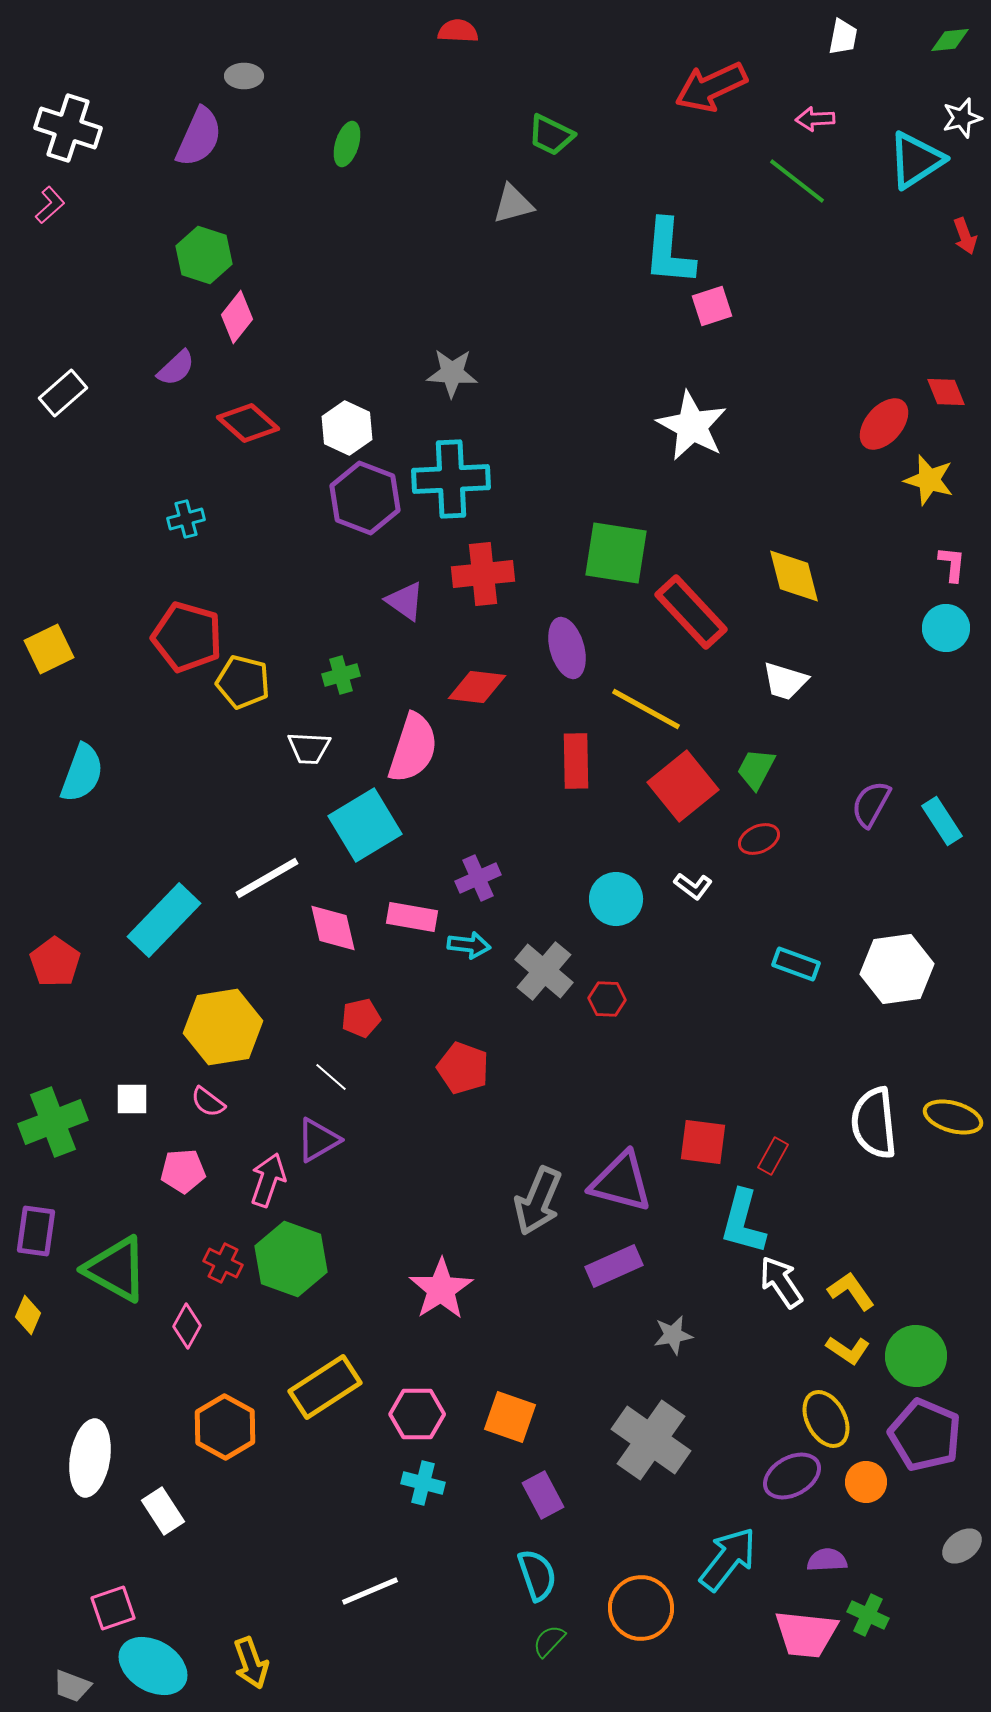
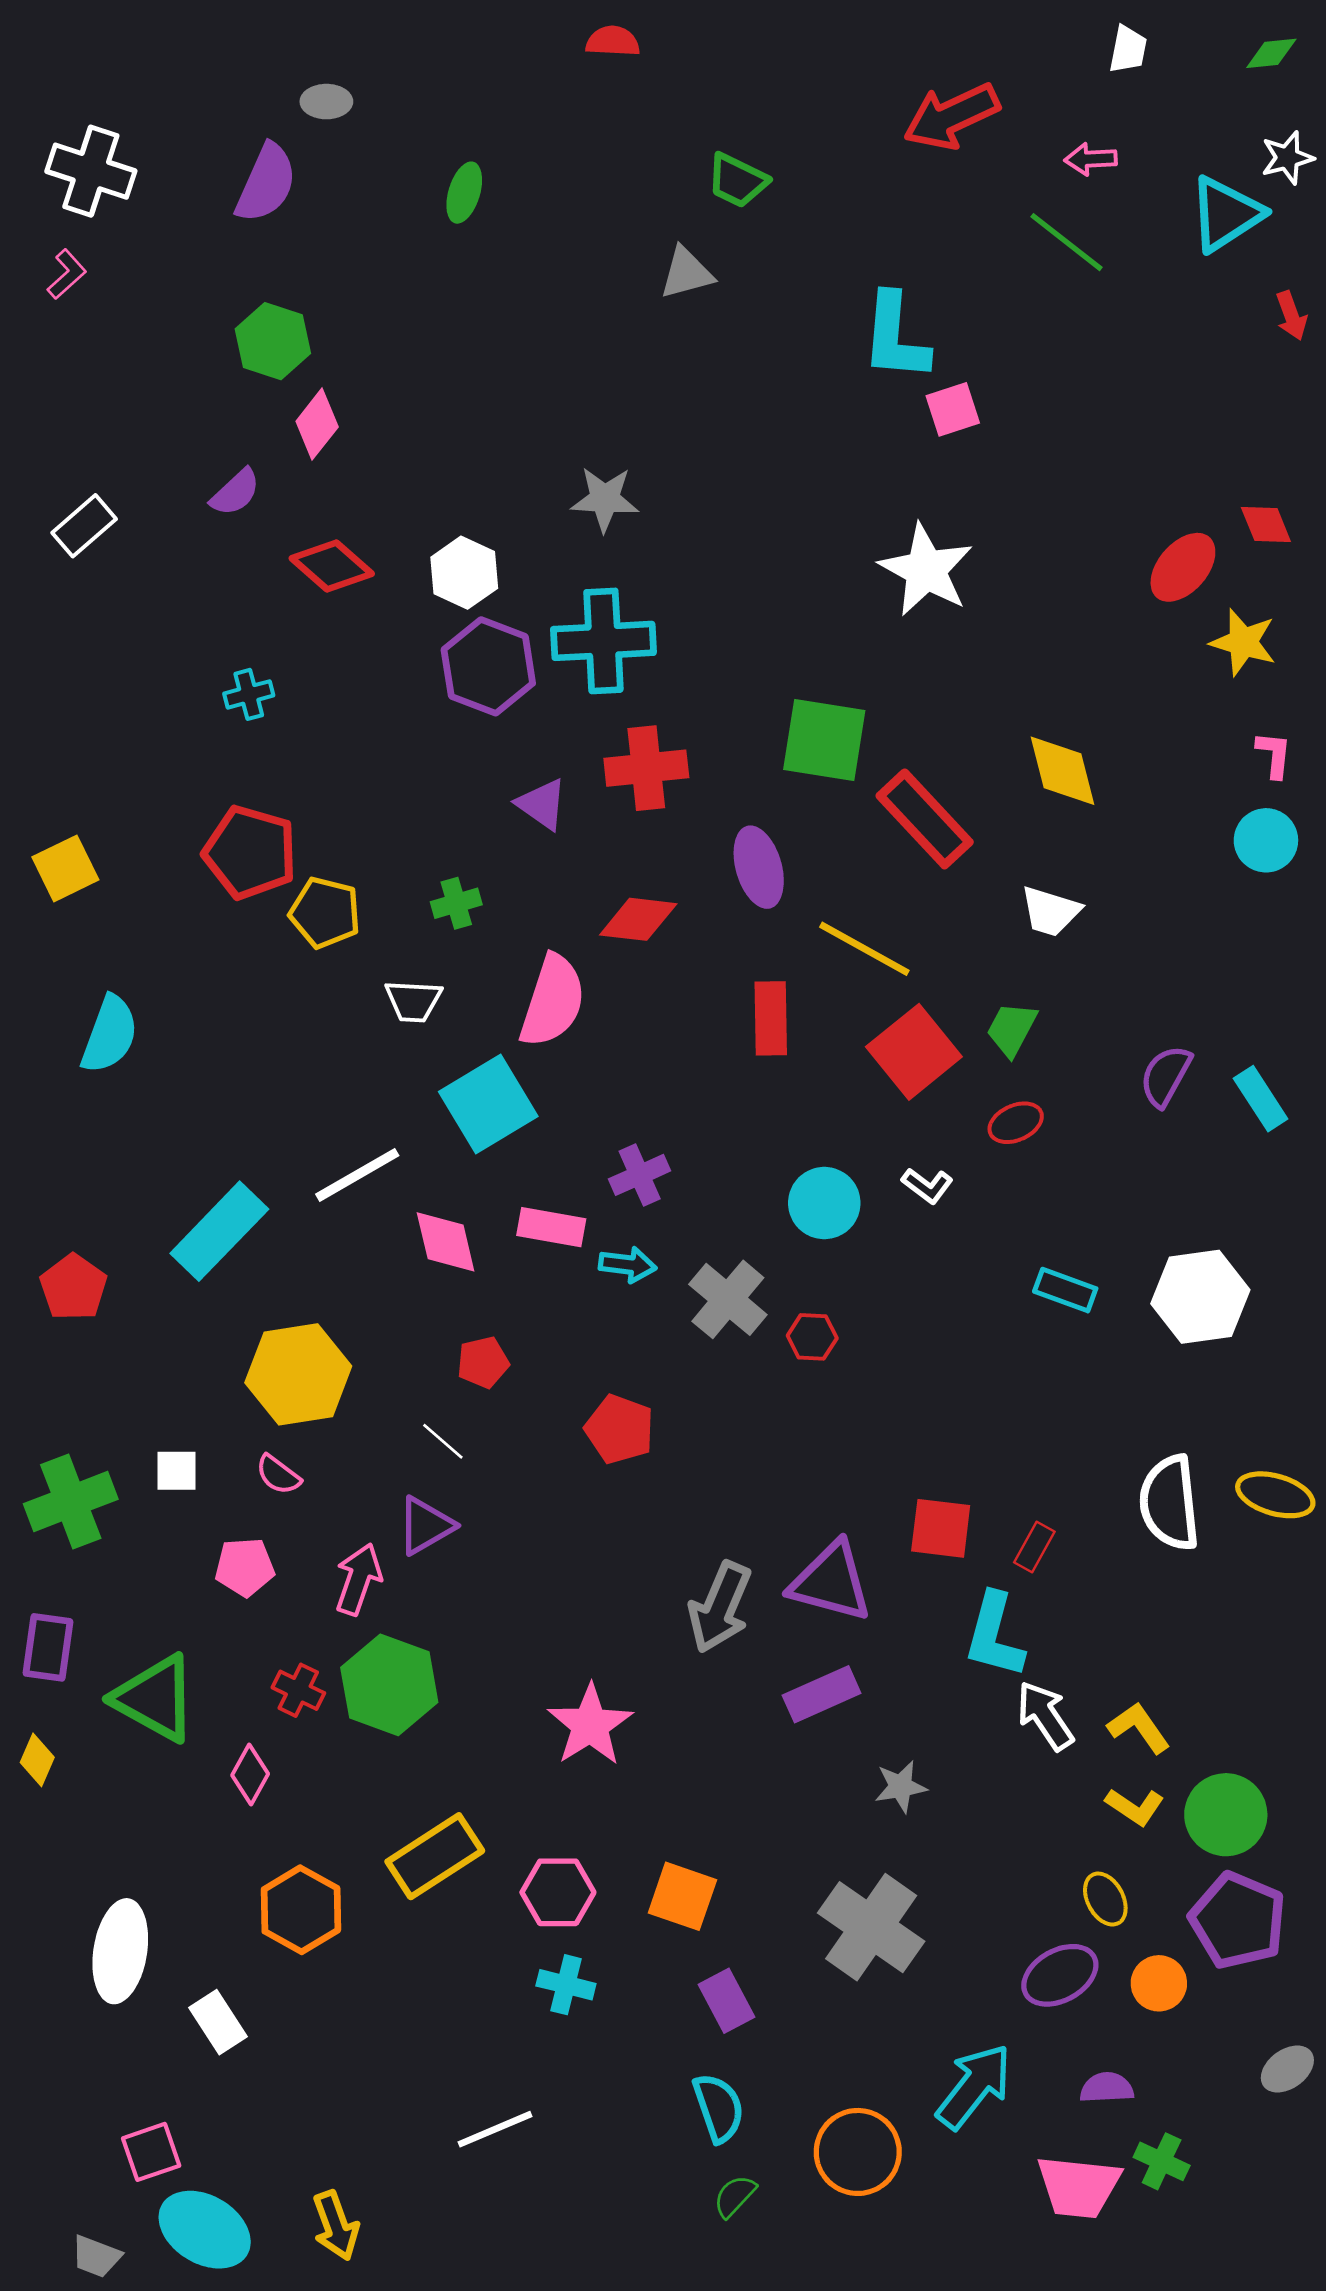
yellow ellipse: (826, 1419) -> (1105, 1899), size x0.7

